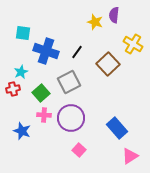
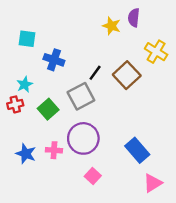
blue cross: (46, 51) -> (54, 60), size x0.7
black line: (77, 52) -> (95, 73), moved
pink cross: (44, 115) -> (54, 150), moved

